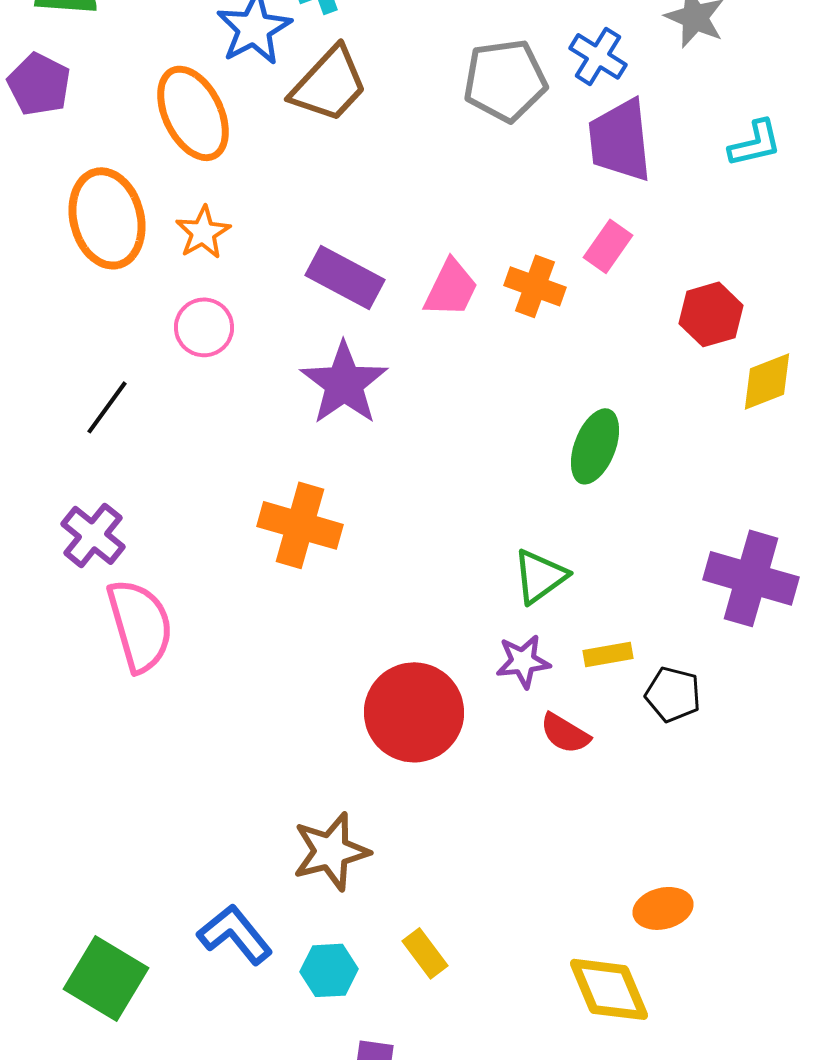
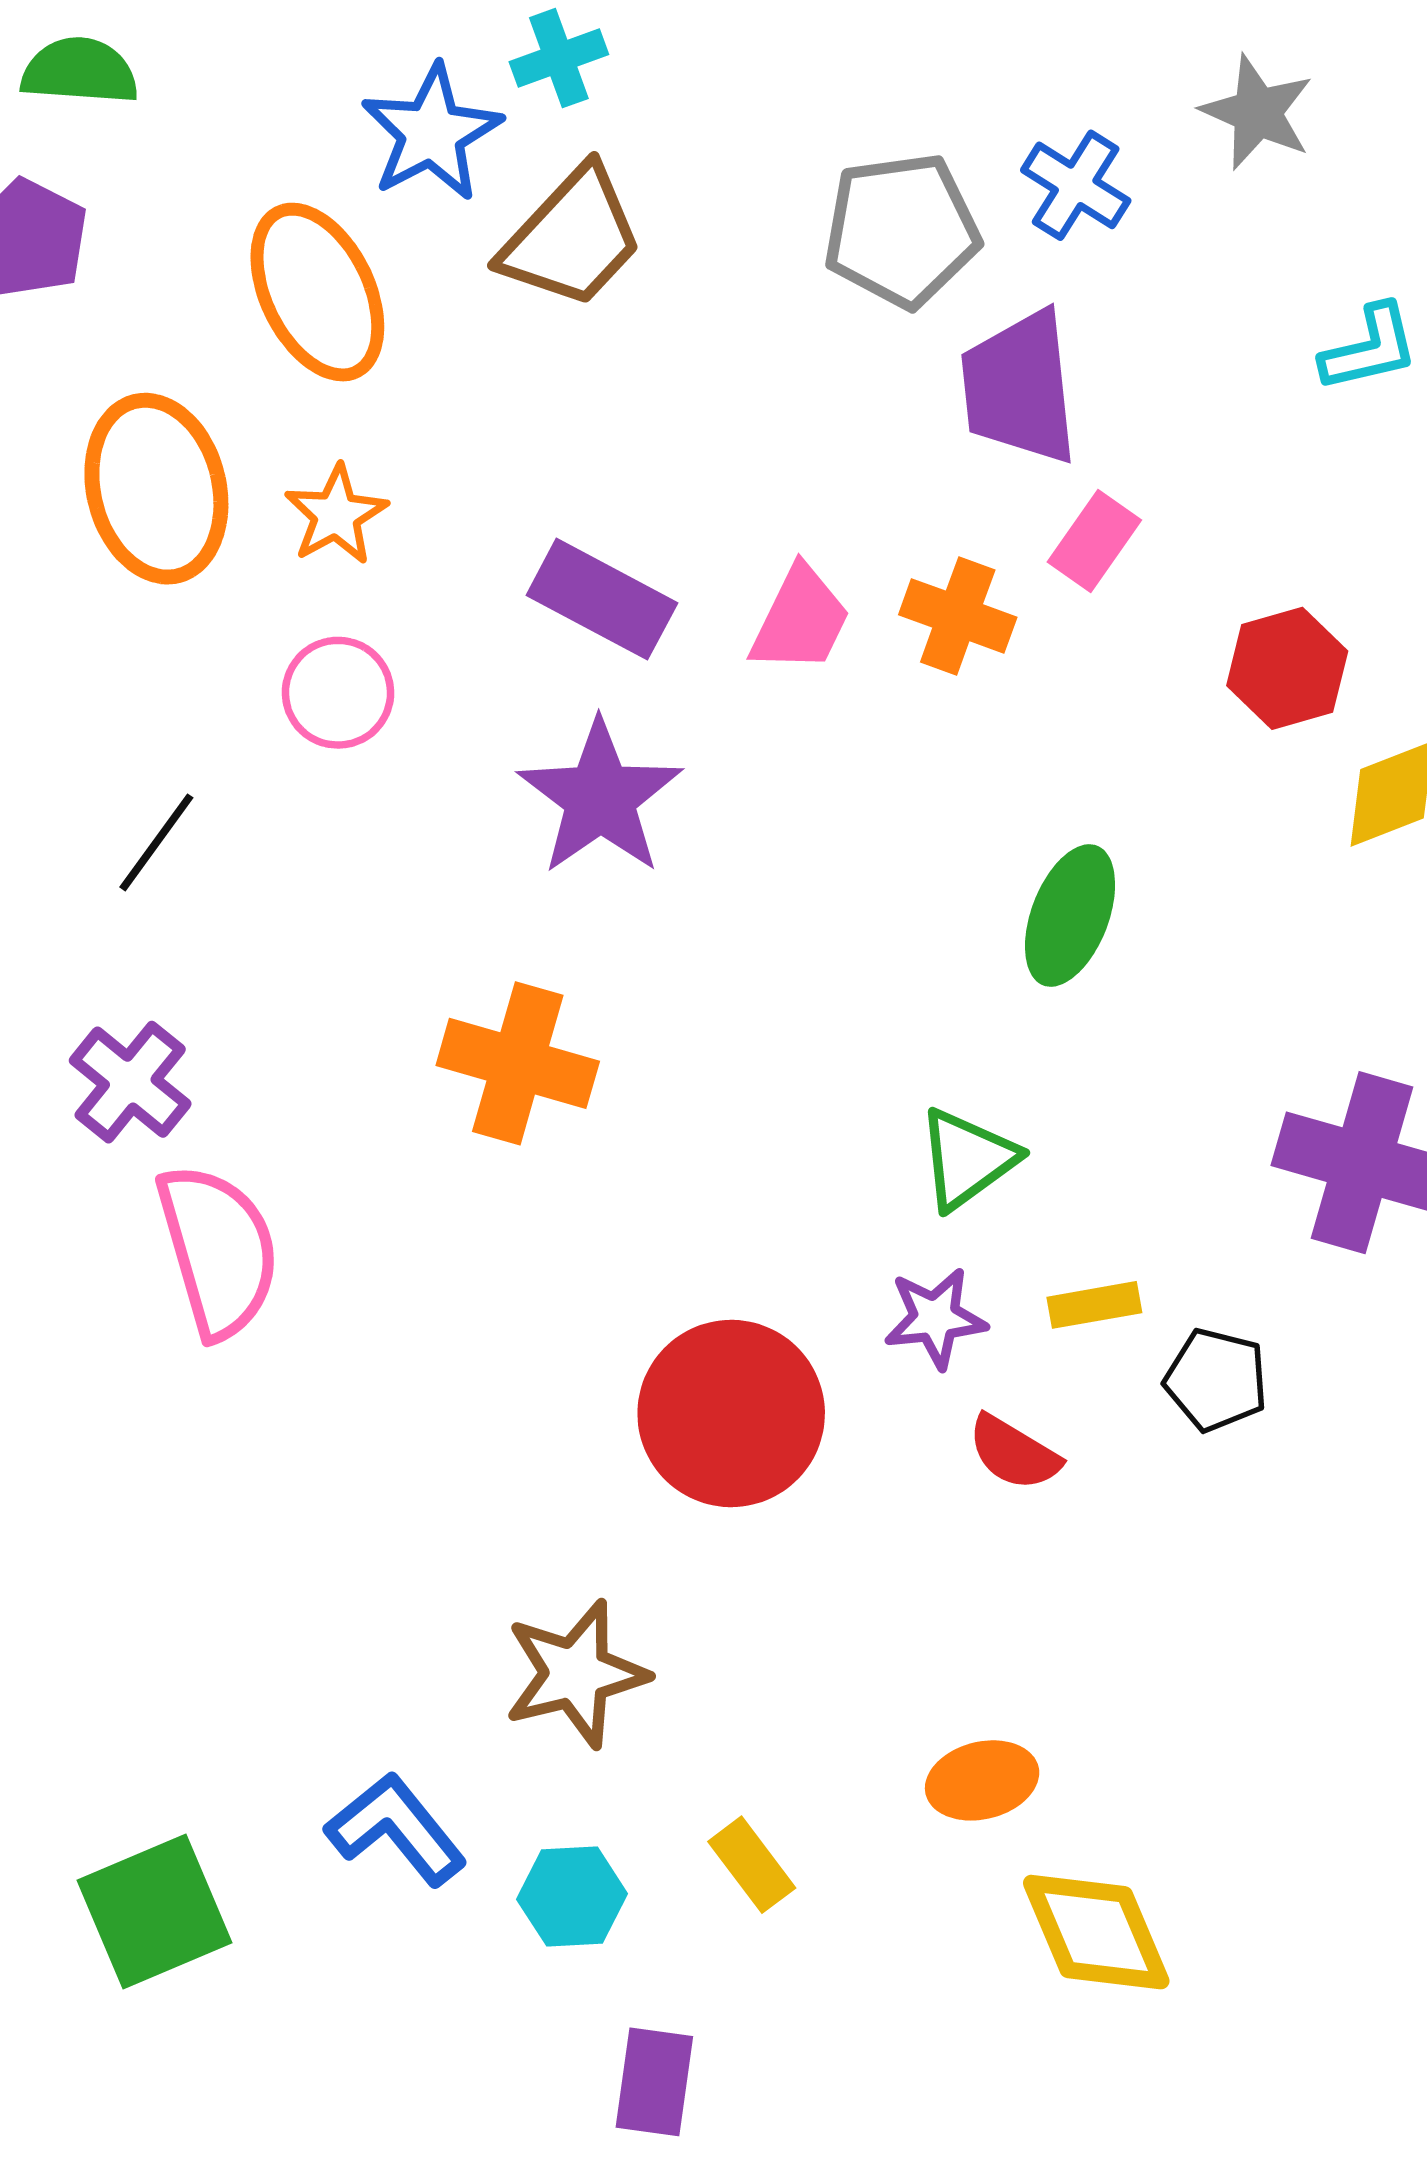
purple trapezoid: (620, 140) -> (1019, 388), moved
orange ellipse: (663, 908) -> (982, 1780), moved
green square: (106, 978) -> (155, 1912), turned 36

